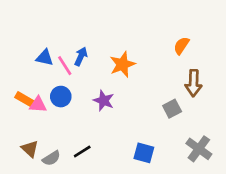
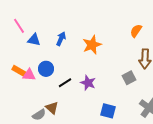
pink line: (65, 66) -> (19, 26), moved
purple star: (104, 101) -> (88, 83), moved
brown triangle: (30, 149) -> (52, 108), moved
black line: (82, 152) -> (65, 83), moved

